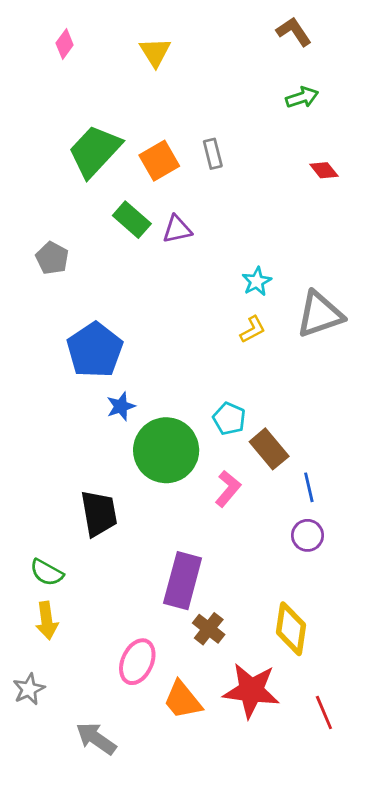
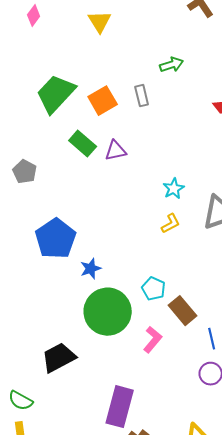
green arrow: (302, 97) -> (172, 65), moved
blue star: (121, 406) -> (91, 269), moved
black trapezoid: (99, 513) -> (59, 358), turned -108

